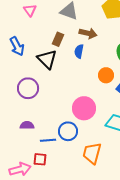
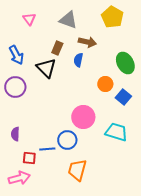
purple circle: (28, 88) -> (15, 87), moved
purple semicircle: (27, 125) -> (15, 134), moved, turned -88
orange trapezoid: (92, 153) -> (77, 170), moved
red square: (40, 159) -> (29, 158), moved

